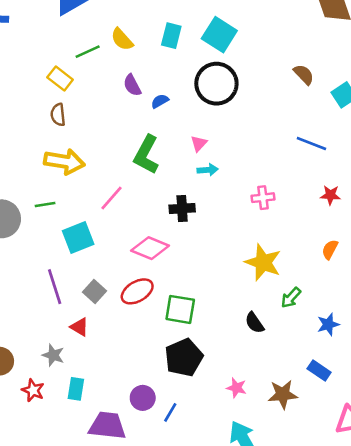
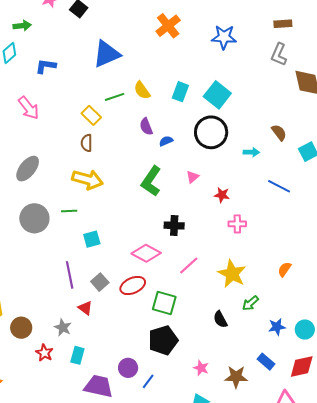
cyan arrow: (208, 170) -> (251, 152), moved
red star: (330, 195) -> (222, 195), moved
pink line: (111, 198) -> (189, 265), moved
cyan square: (78, 237) -> (92, 239), size x0.7

